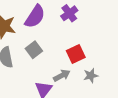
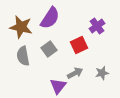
purple cross: (69, 13) -> (97, 26), moved
red square: (76, 54) -> (79, 45), moved

